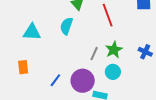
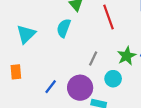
cyan triangle: (32, 32) -> (26, 34), turned -48
green star: (114, 50) -> (127, 56), moved

